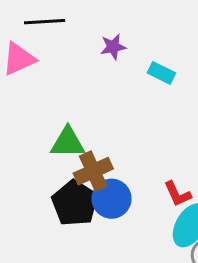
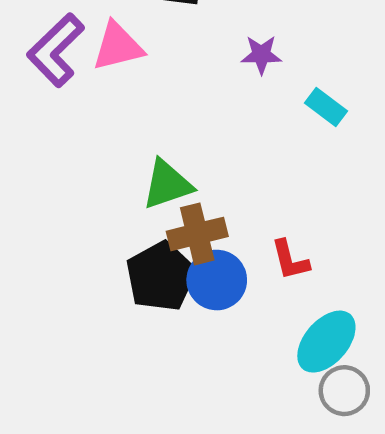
green triangle: (68, 143) -> (167, 184), turned -30
red L-shape: (178, 194) -> (290, 260), moved

